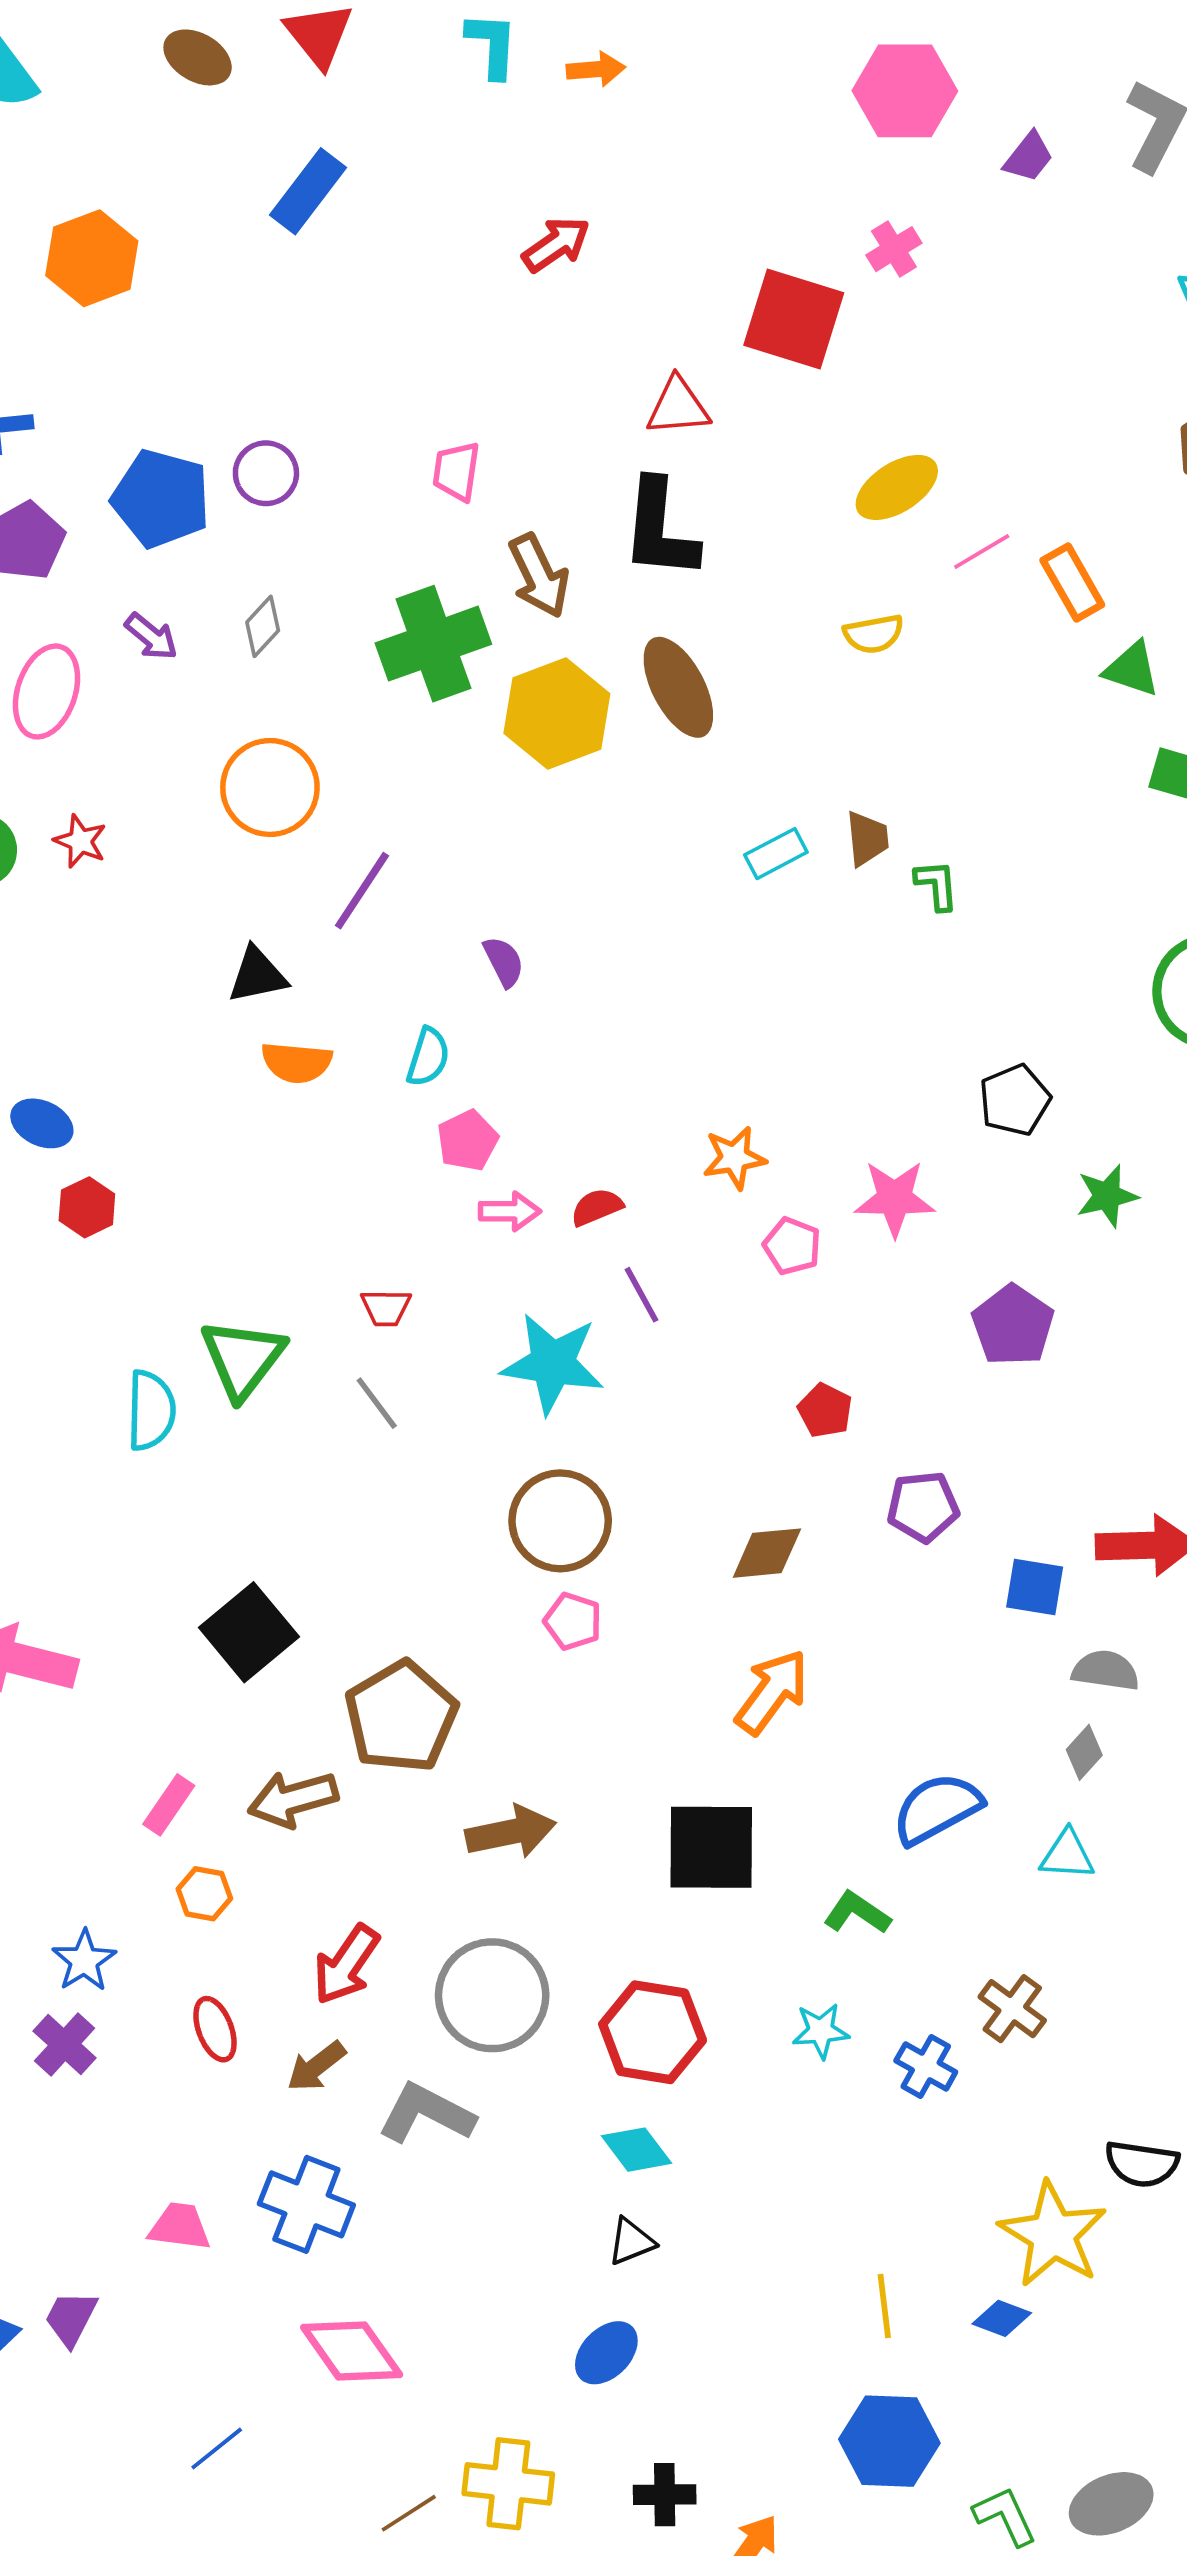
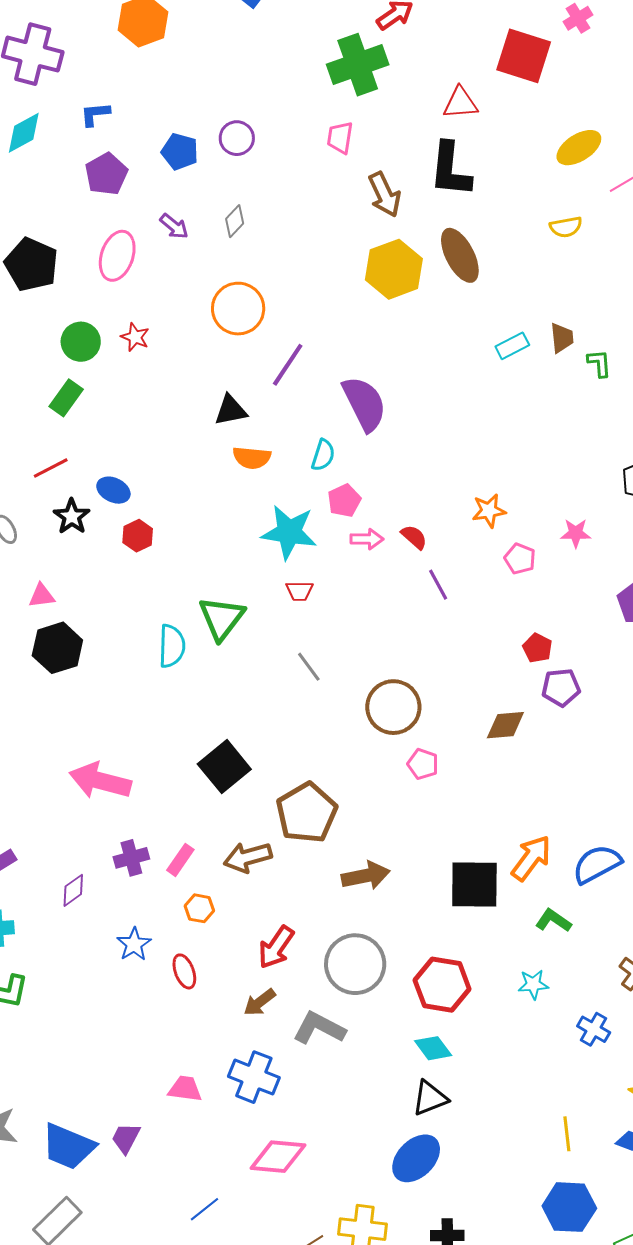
blue pentagon: (161, 499) -> (180, 152), size x0.7
green cross: (433, 644) -> (358, 65), moved
purple semicircle: (504, 962) -> (364, 404), size x2.0
pink star: (895, 1198) -> (576, 533), size x0.7
red semicircle: (597, 1207) -> (414, 537), turned 64
cyan star: (553, 1363) -> (289, 532), moved
gray line: (377, 1403) -> (309, 667), moved
purple pentagon: (923, 1507) -> (561, 688), moved
pink pentagon: (573, 1621) -> (423, 764), moved
orange arrow: (772, 1692) -> (531, 858), moved
red ellipse: (215, 2029) -> (184, 971), moved
purple cross: (65, 2045) -> (131, 858), moved, turned 32
blue cross: (926, 2066) -> (594, 1029), moved
black triangle: (631, 2242) -> (430, 1098), size x1.4
pink diamond: (352, 2351) -> (278, 1157), turned -50
blue ellipse: (606, 2353) -> (416, 1158), size x1.4

